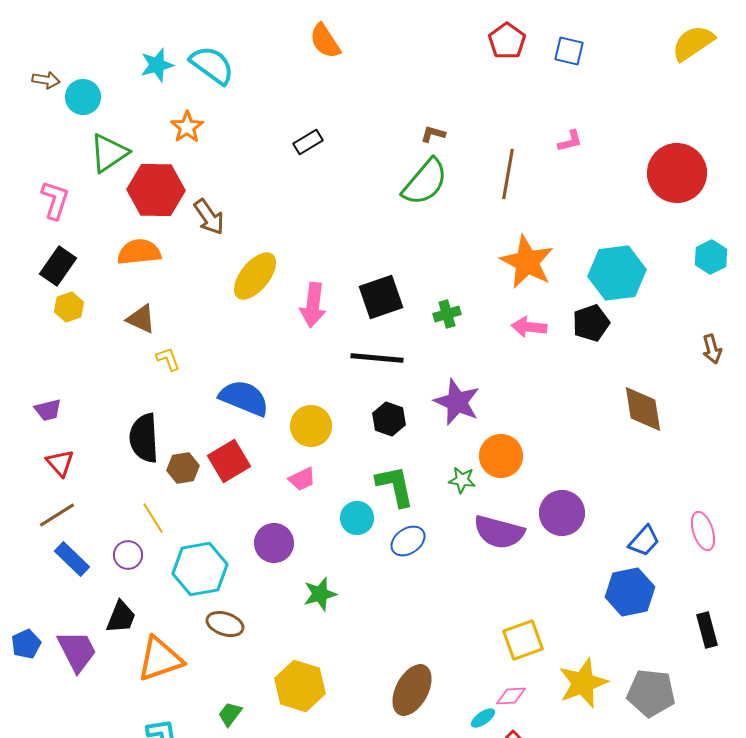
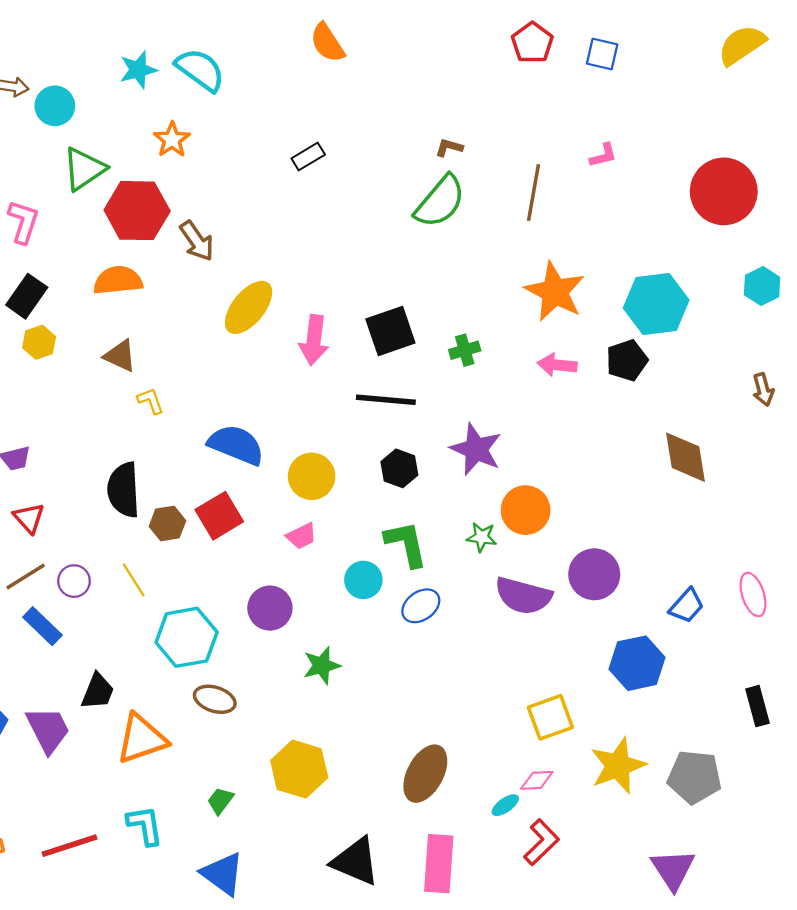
purple circle: (128, 555) -> (74, 581), moved
blue hexagon: (630, 592) -> (637, 663), moved

